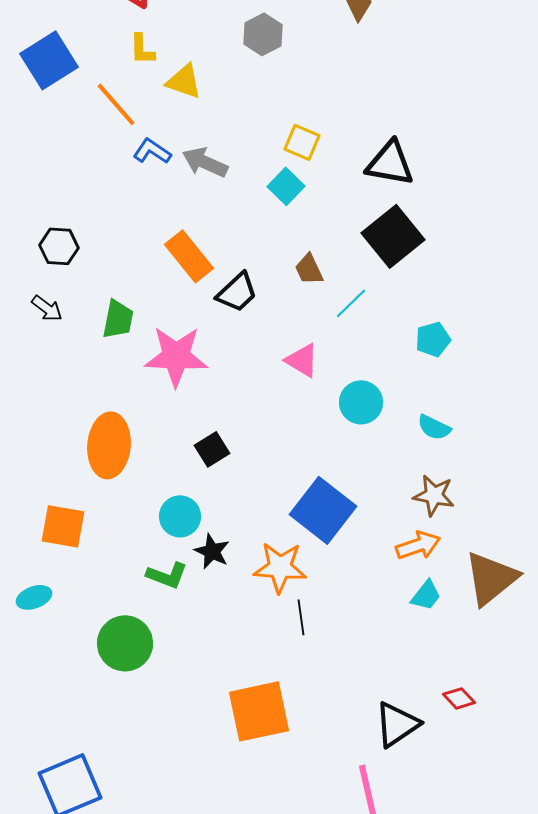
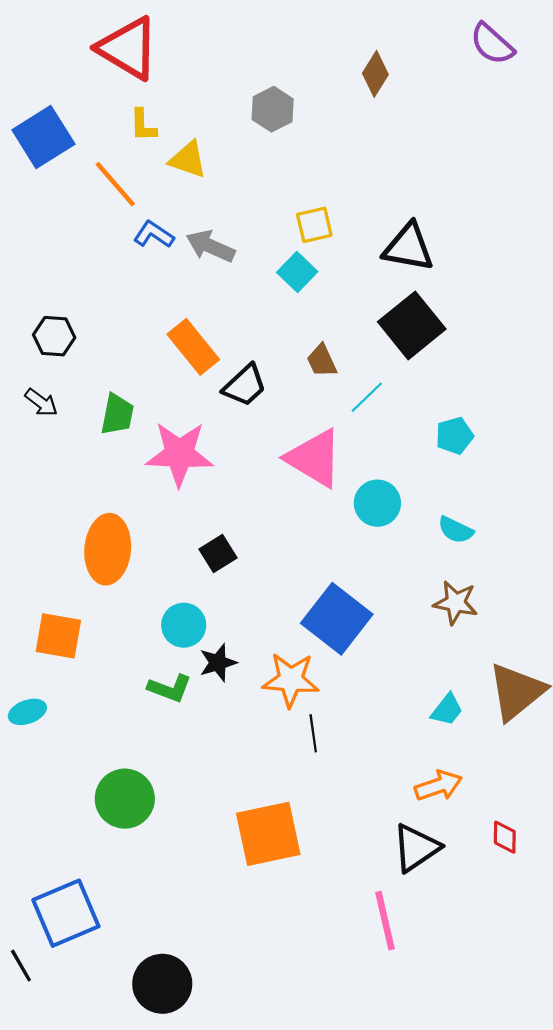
yellow square: (302, 142) -> (314, 225), turned -36
pink triangle: (302, 360) -> (314, 458), size x1.6
orange arrow: (418, 545) -> (438, 786), moved
black star: (212, 551) -> (218, 663), turned 30
green circle: (125, 643) -> (125, 799), moved
red diamond: (459, 698) -> (505, 837), moved, turned 44

